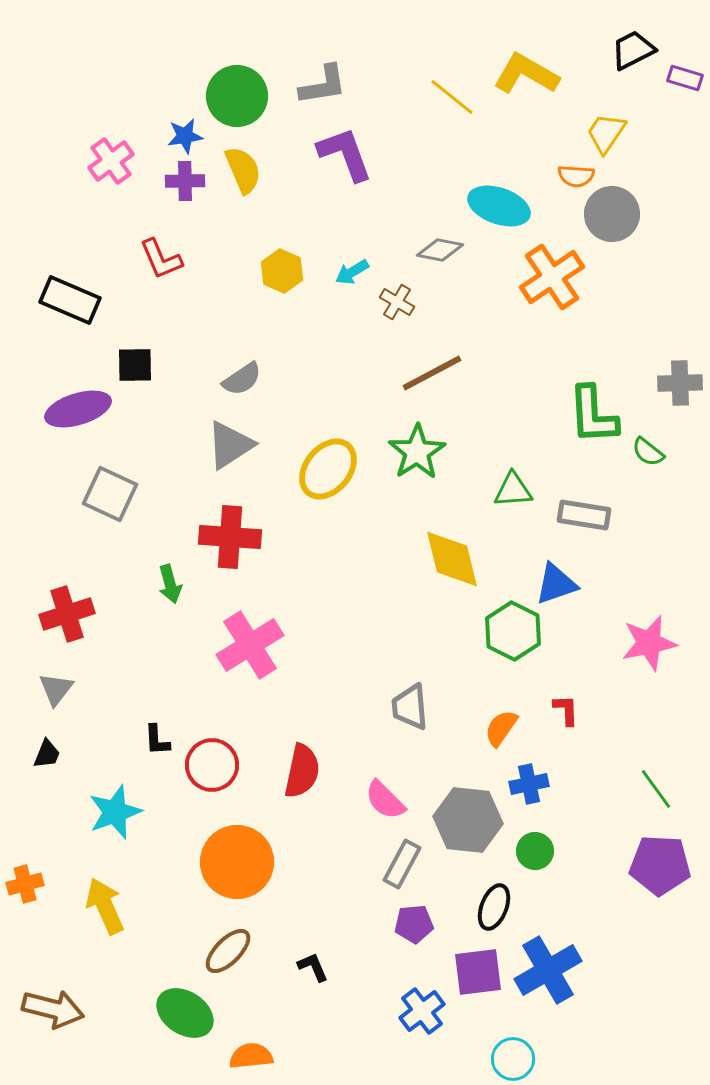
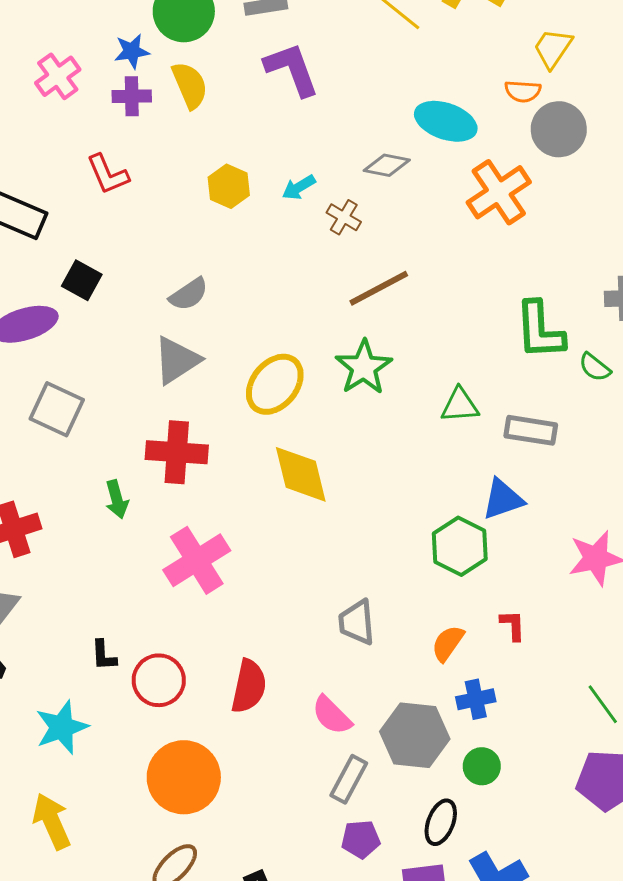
black square: (135, 365) -> (82, 280), turned 30
yellow diamond: (452, 559) -> (301, 474), moved

